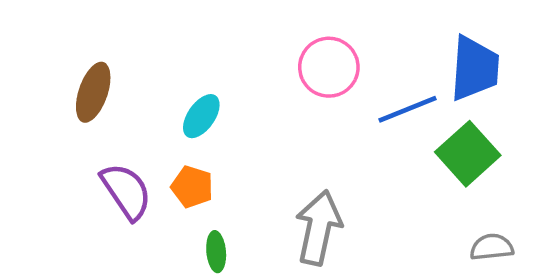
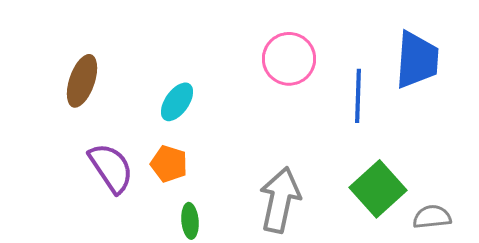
blue line: (407, 109) -> (358, 96), turned -66
green square: (468, 154) -> (378, 189), moved

